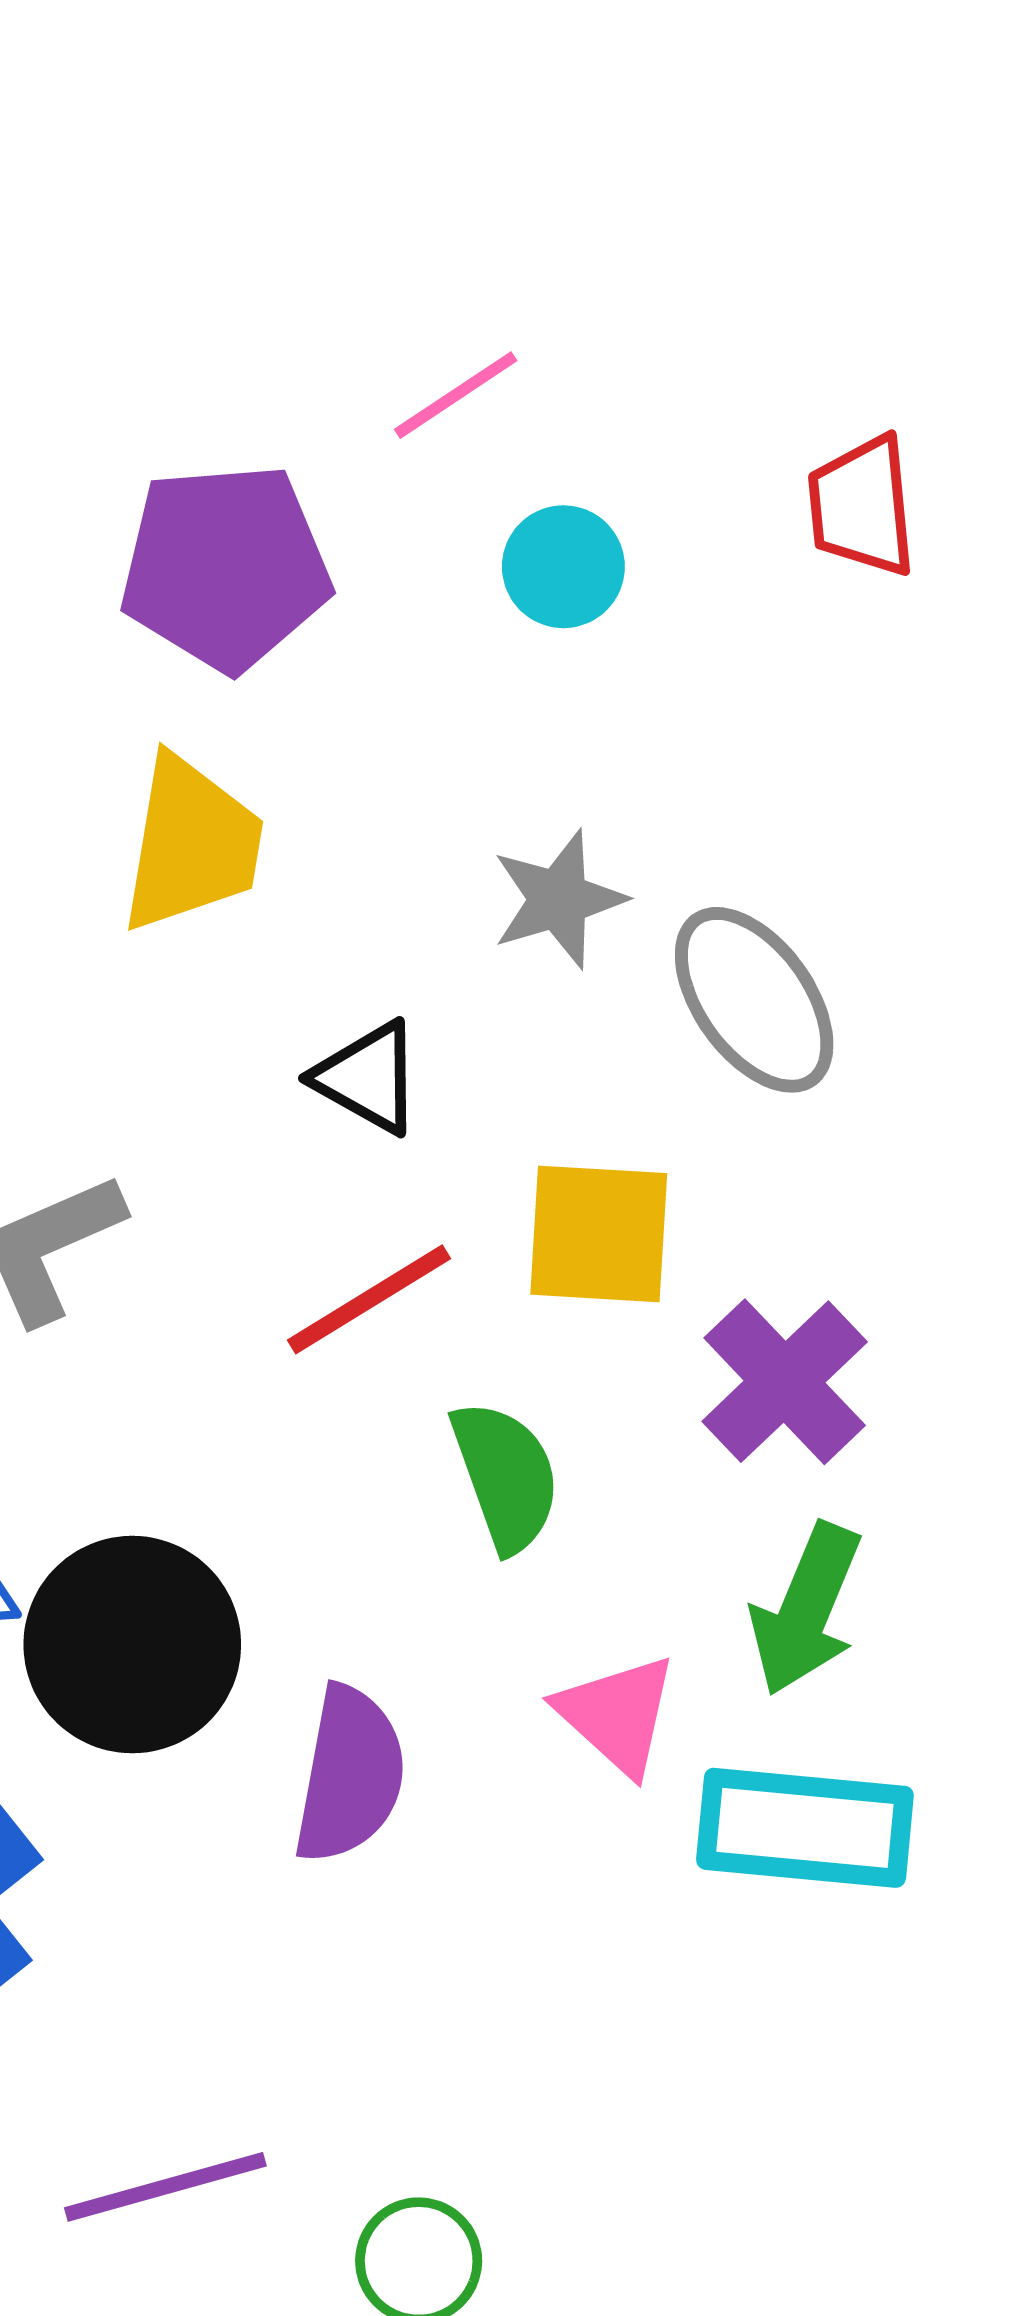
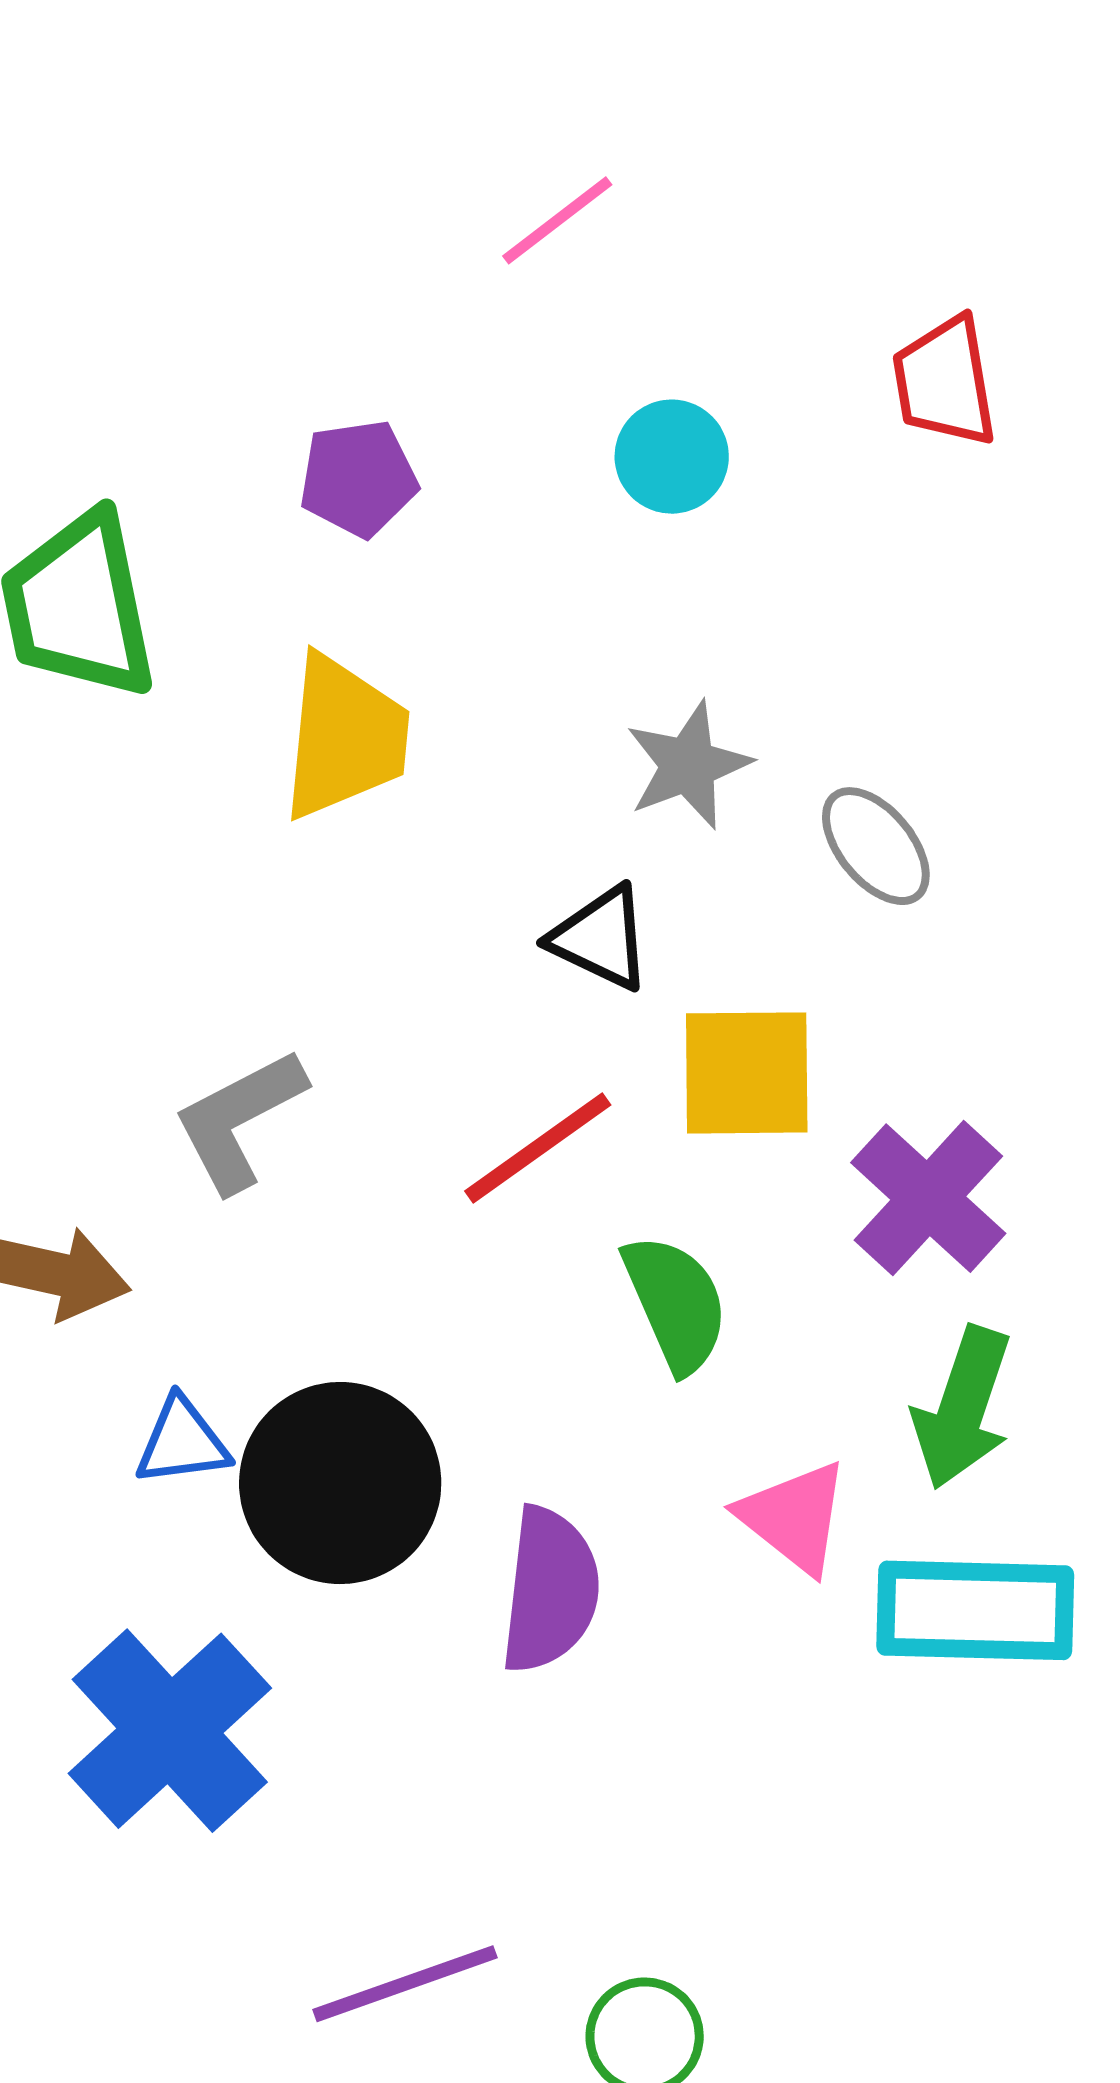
pink line: (456, 395) -> (557, 220), moved
purple pentagon: (225, 567) -> (358, 478), size x0.6
gray ellipse: (754, 1000) -> (876, 846), size x0.7
black triangle: (368, 1078) -> (601, 938), moved

